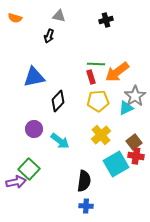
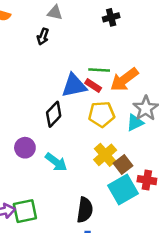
blue triangle: (34, 77) -> (74, 86), moved
red rectangle: (91, 77) -> (93, 86), turned -40
brown square: (134, 142) -> (123, 164), moved
green square: (29, 169) -> (25, 211), moved, turned 35

